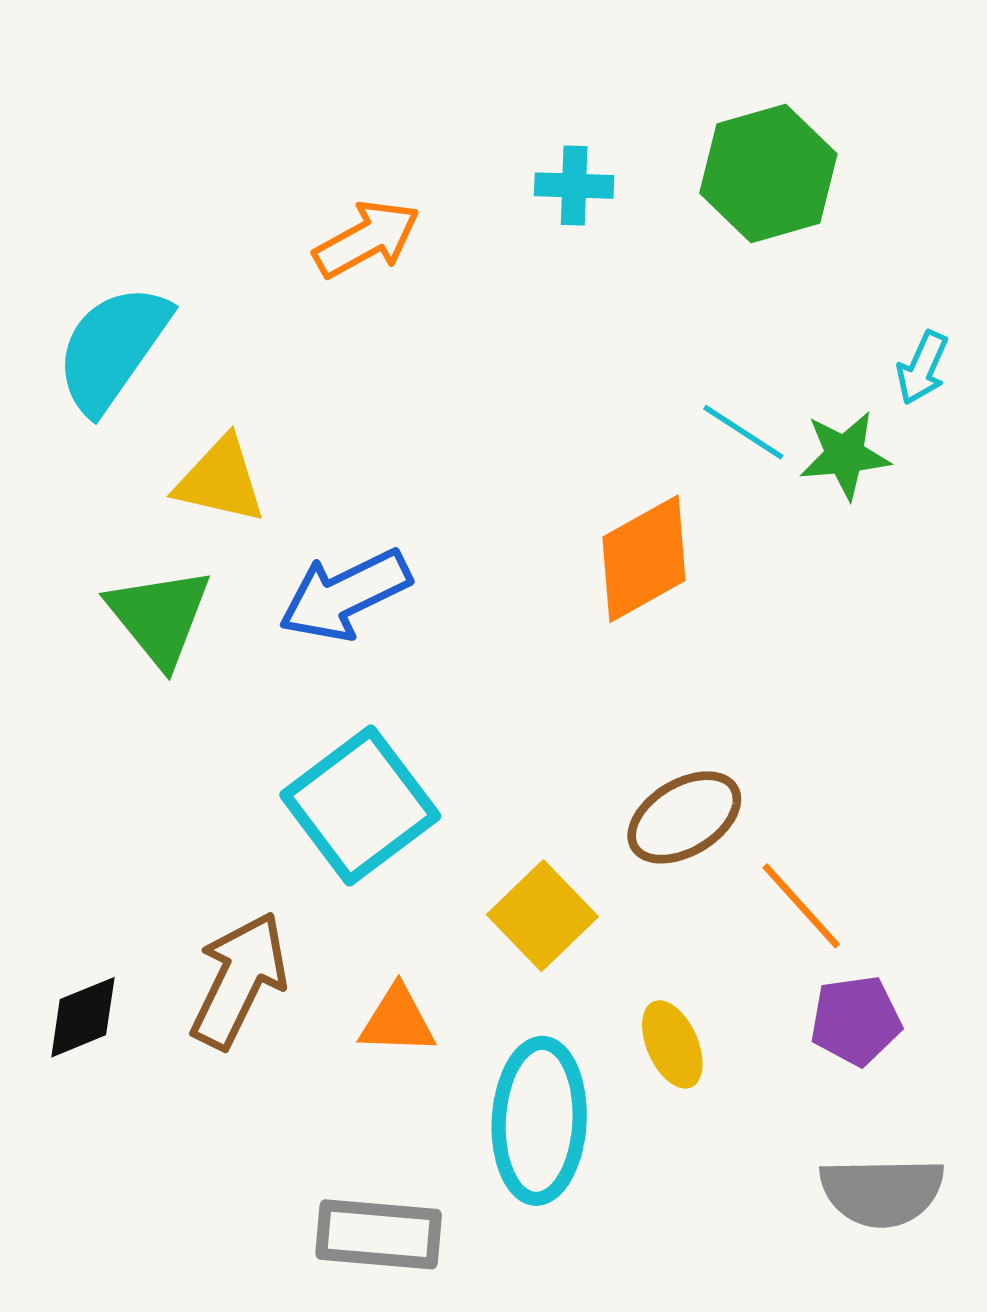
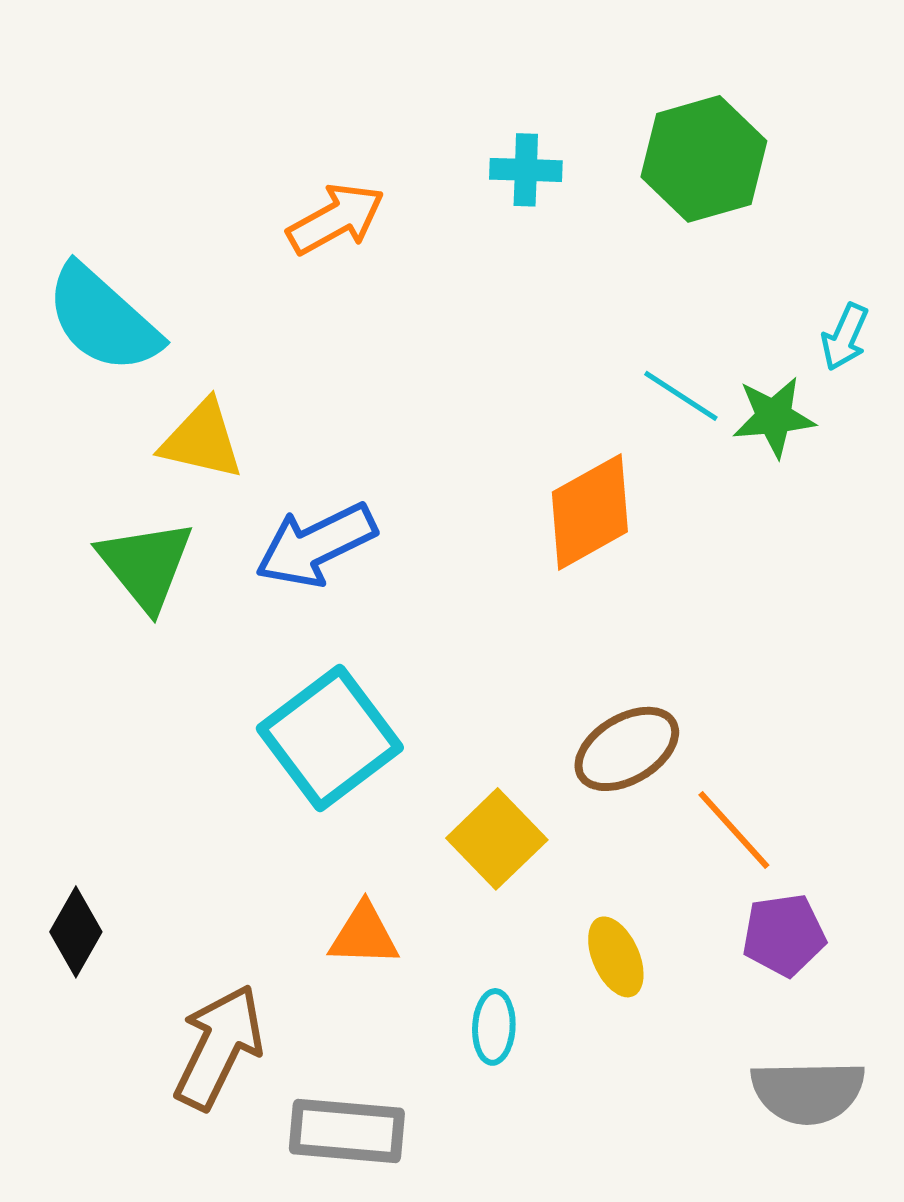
cyan semicircle: (112, 348) -> (103, 319), turned -83
brown arrow: (239, 980) -> (219, 1047), moved
black diamond: (83, 1017) -> (76, 932), turned -38
cyan ellipse: (539, 1121) -> (494, 1027), size x0.5

